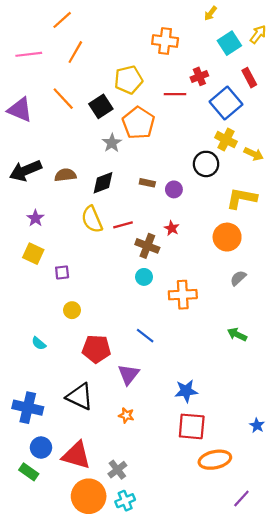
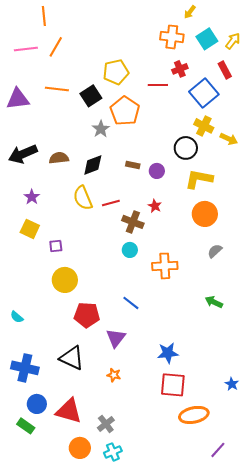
orange line: (62, 20) -> (44, 16), moved, turned -54
yellow arrow: (258, 34) -> (233, 41), moved
orange cross: (165, 41) -> (172, 37), moved
orange line: (75, 52) -> (56, 47), moved
orange line: (63, 99) -> (57, 89), turned -40
purple triangle: (20, 110) -> (18, 99), turned -30
yellow L-shape: (241, 198) -> (199, 179), moved
yellow circle: (72, 310) -> (65, 280), size x1.6
cyan semicircle: (39, 343) -> (17, 317), moved
orange circle: (89, 496) -> (80, 448), size x0.7

